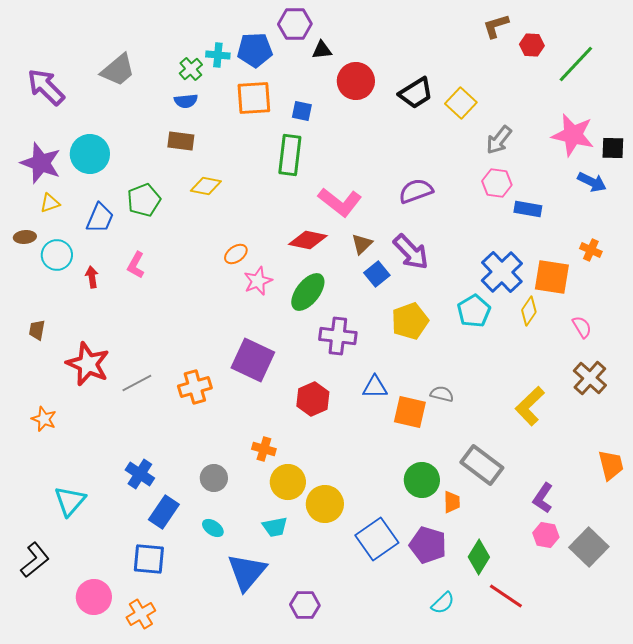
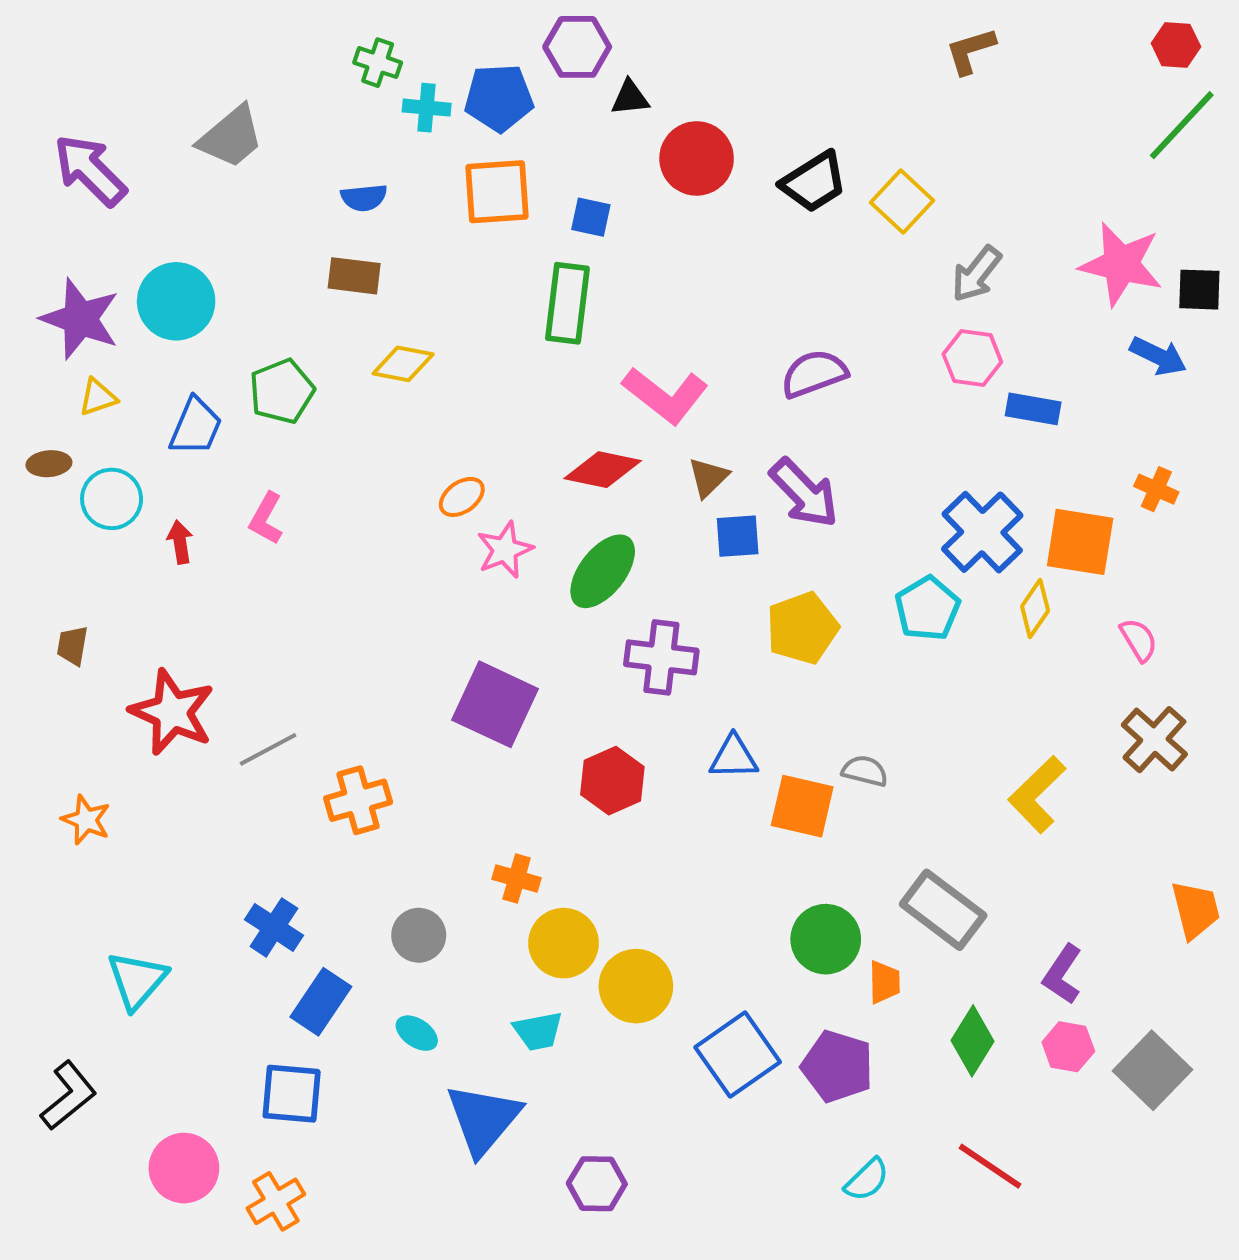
red hexagon: (532, 45) -> (1176, 45), moved
green line: (576, 64) -> (1182, 125), moved
green cross: (191, 69) -> (378, 63), moved, turned -30
blue square: (377, 274) -> (738, 536), turned 35
orange cross: (195, 387) -> (358, 800), moved
green diamond: (479, 557) -> (972, 1041), moved

